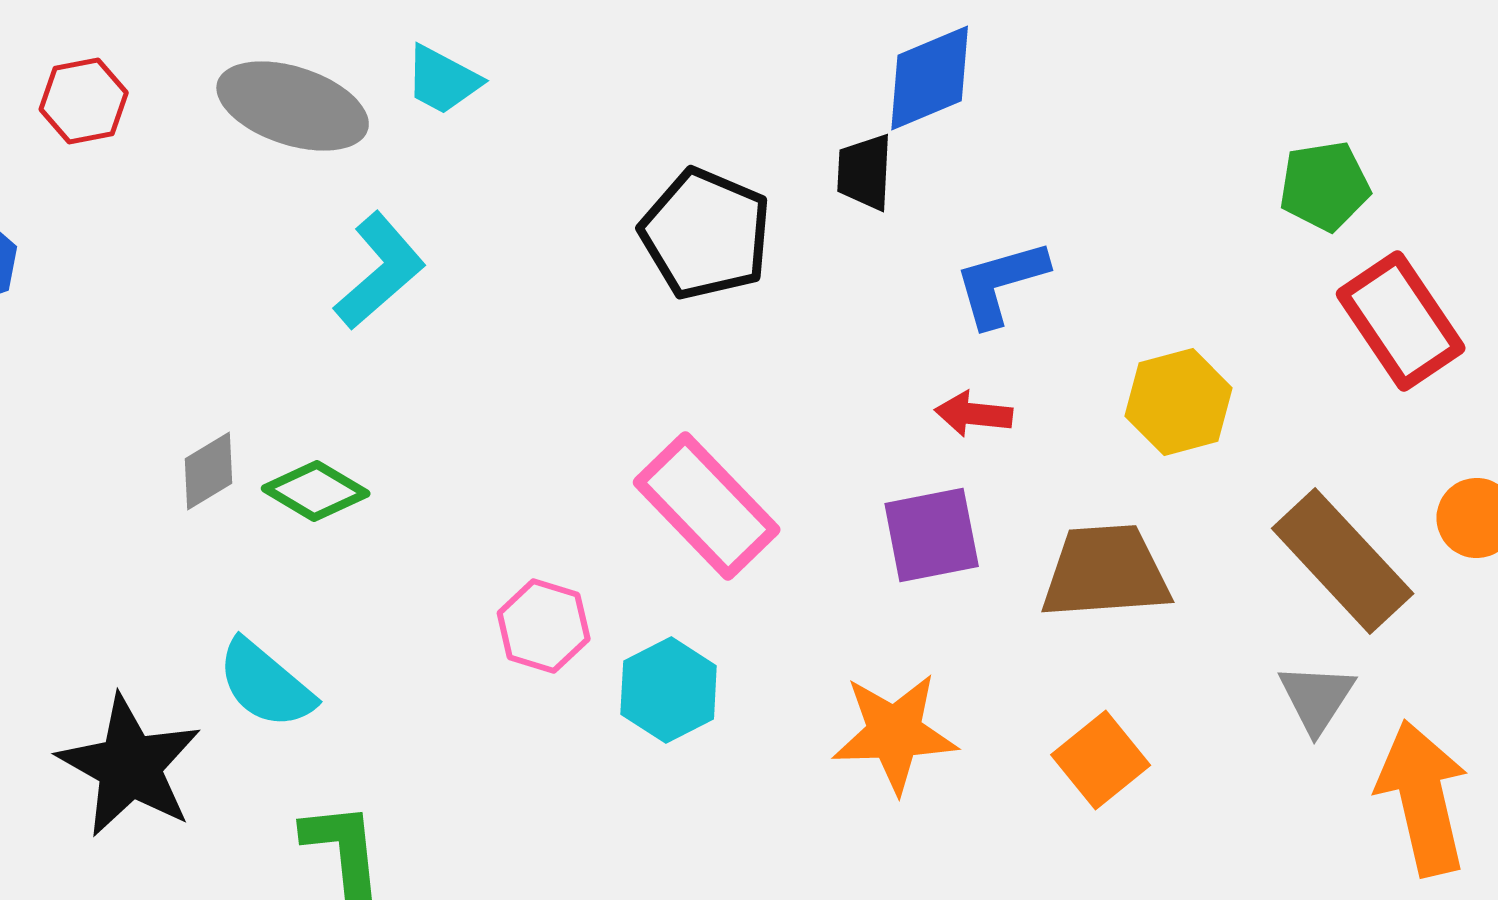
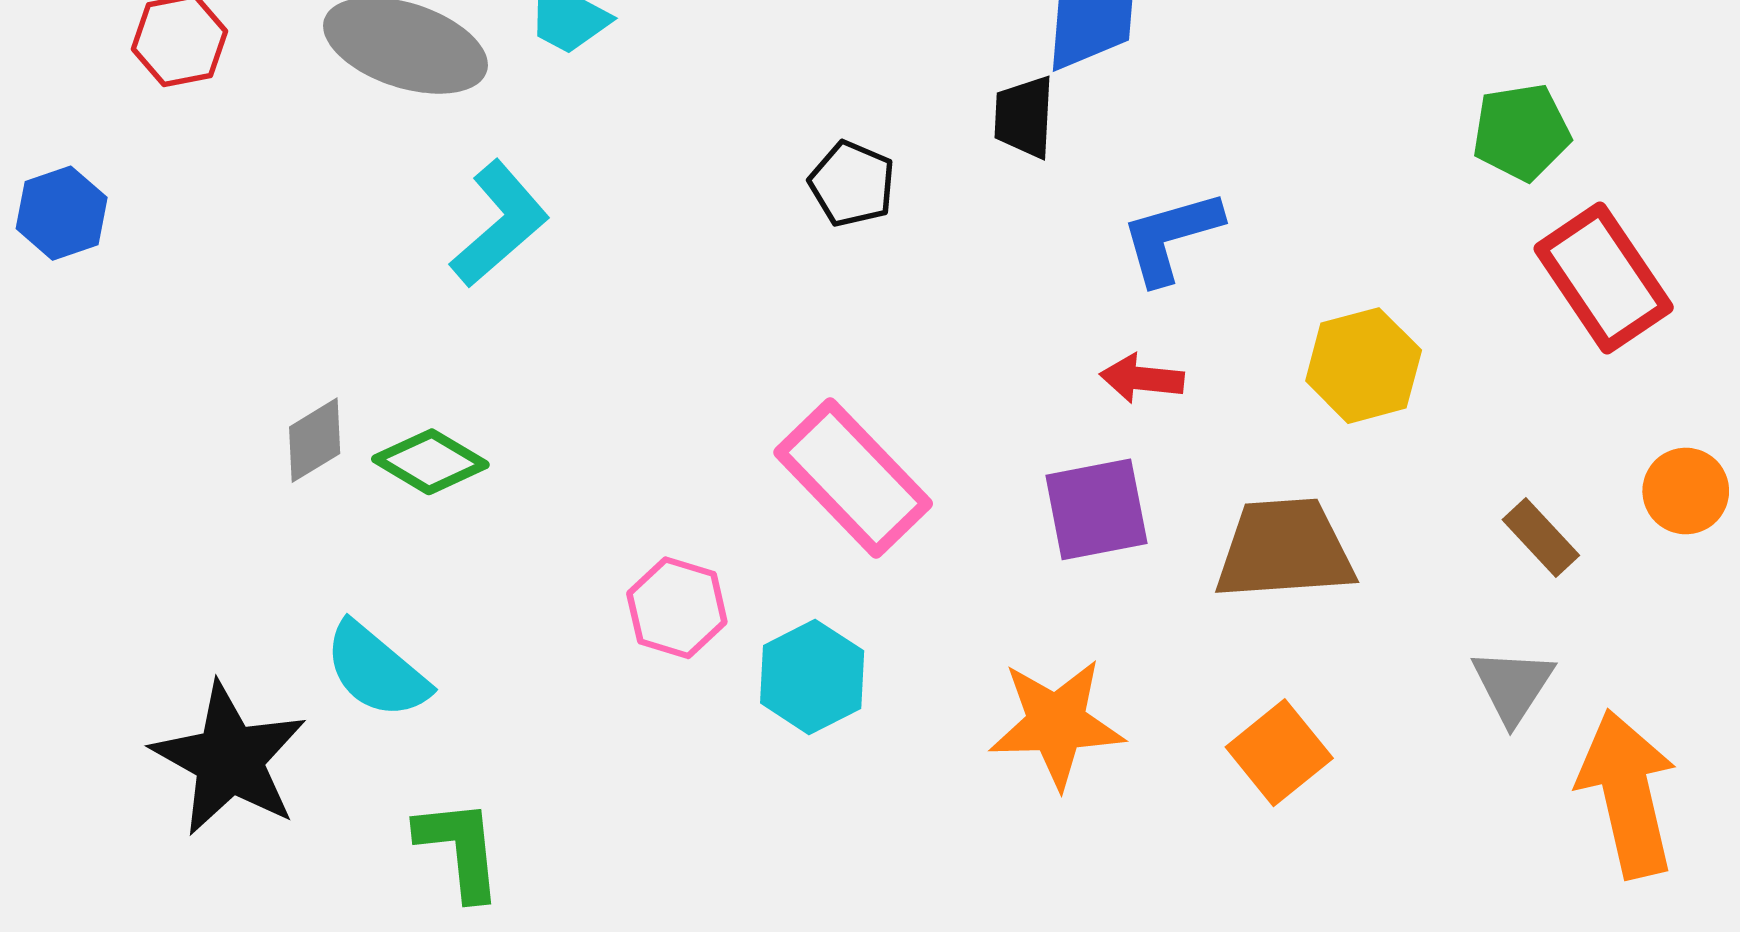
black pentagon: (706, 234) -> (852, 184), size x0.6
brown rectangle: (1343, 561) -> (1541, 537), size x0.5

